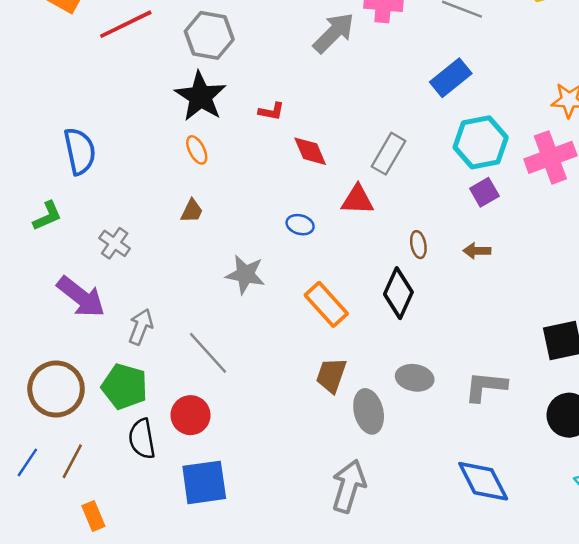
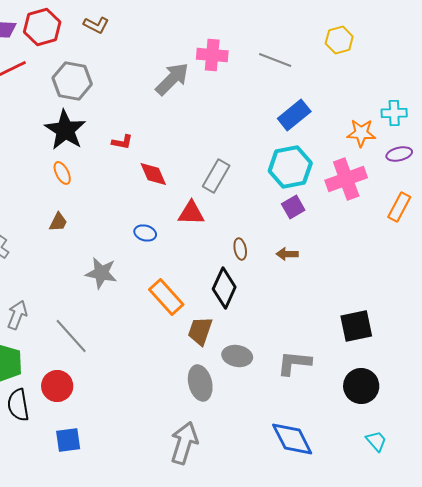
blue rectangle: (451, 78) -> (294, 115), moved
brown trapezoid: (331, 375) -> (200, 331), moved
blue square: (204, 482) -> (68, 440), size x0.7

